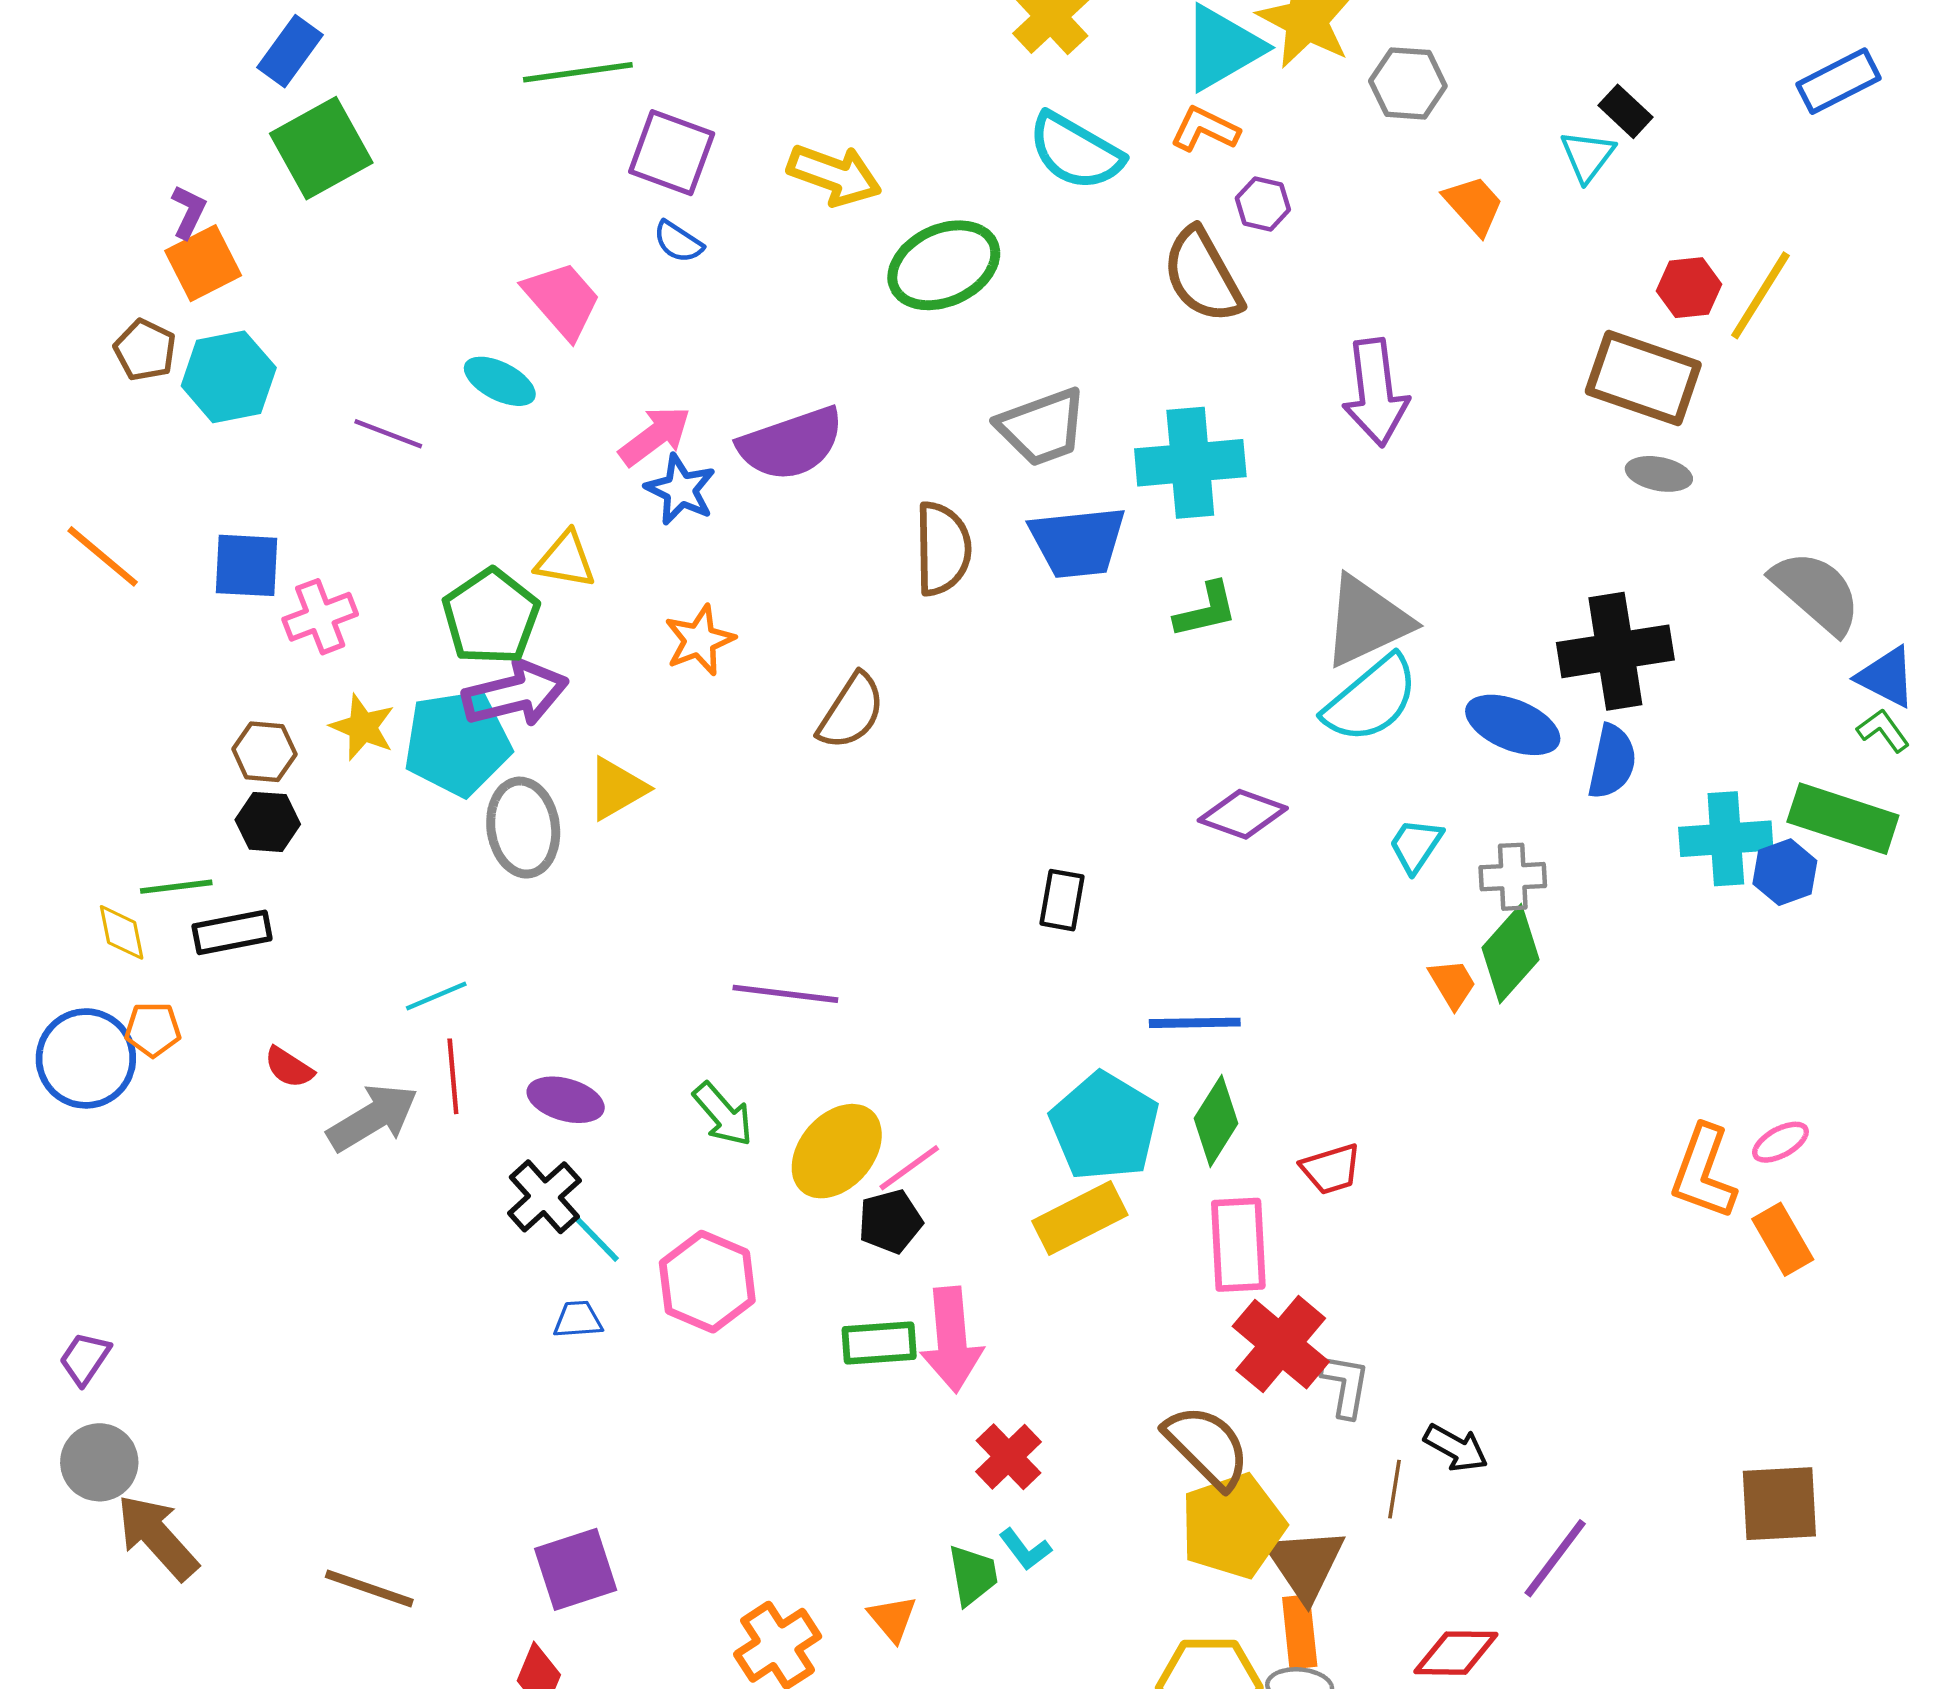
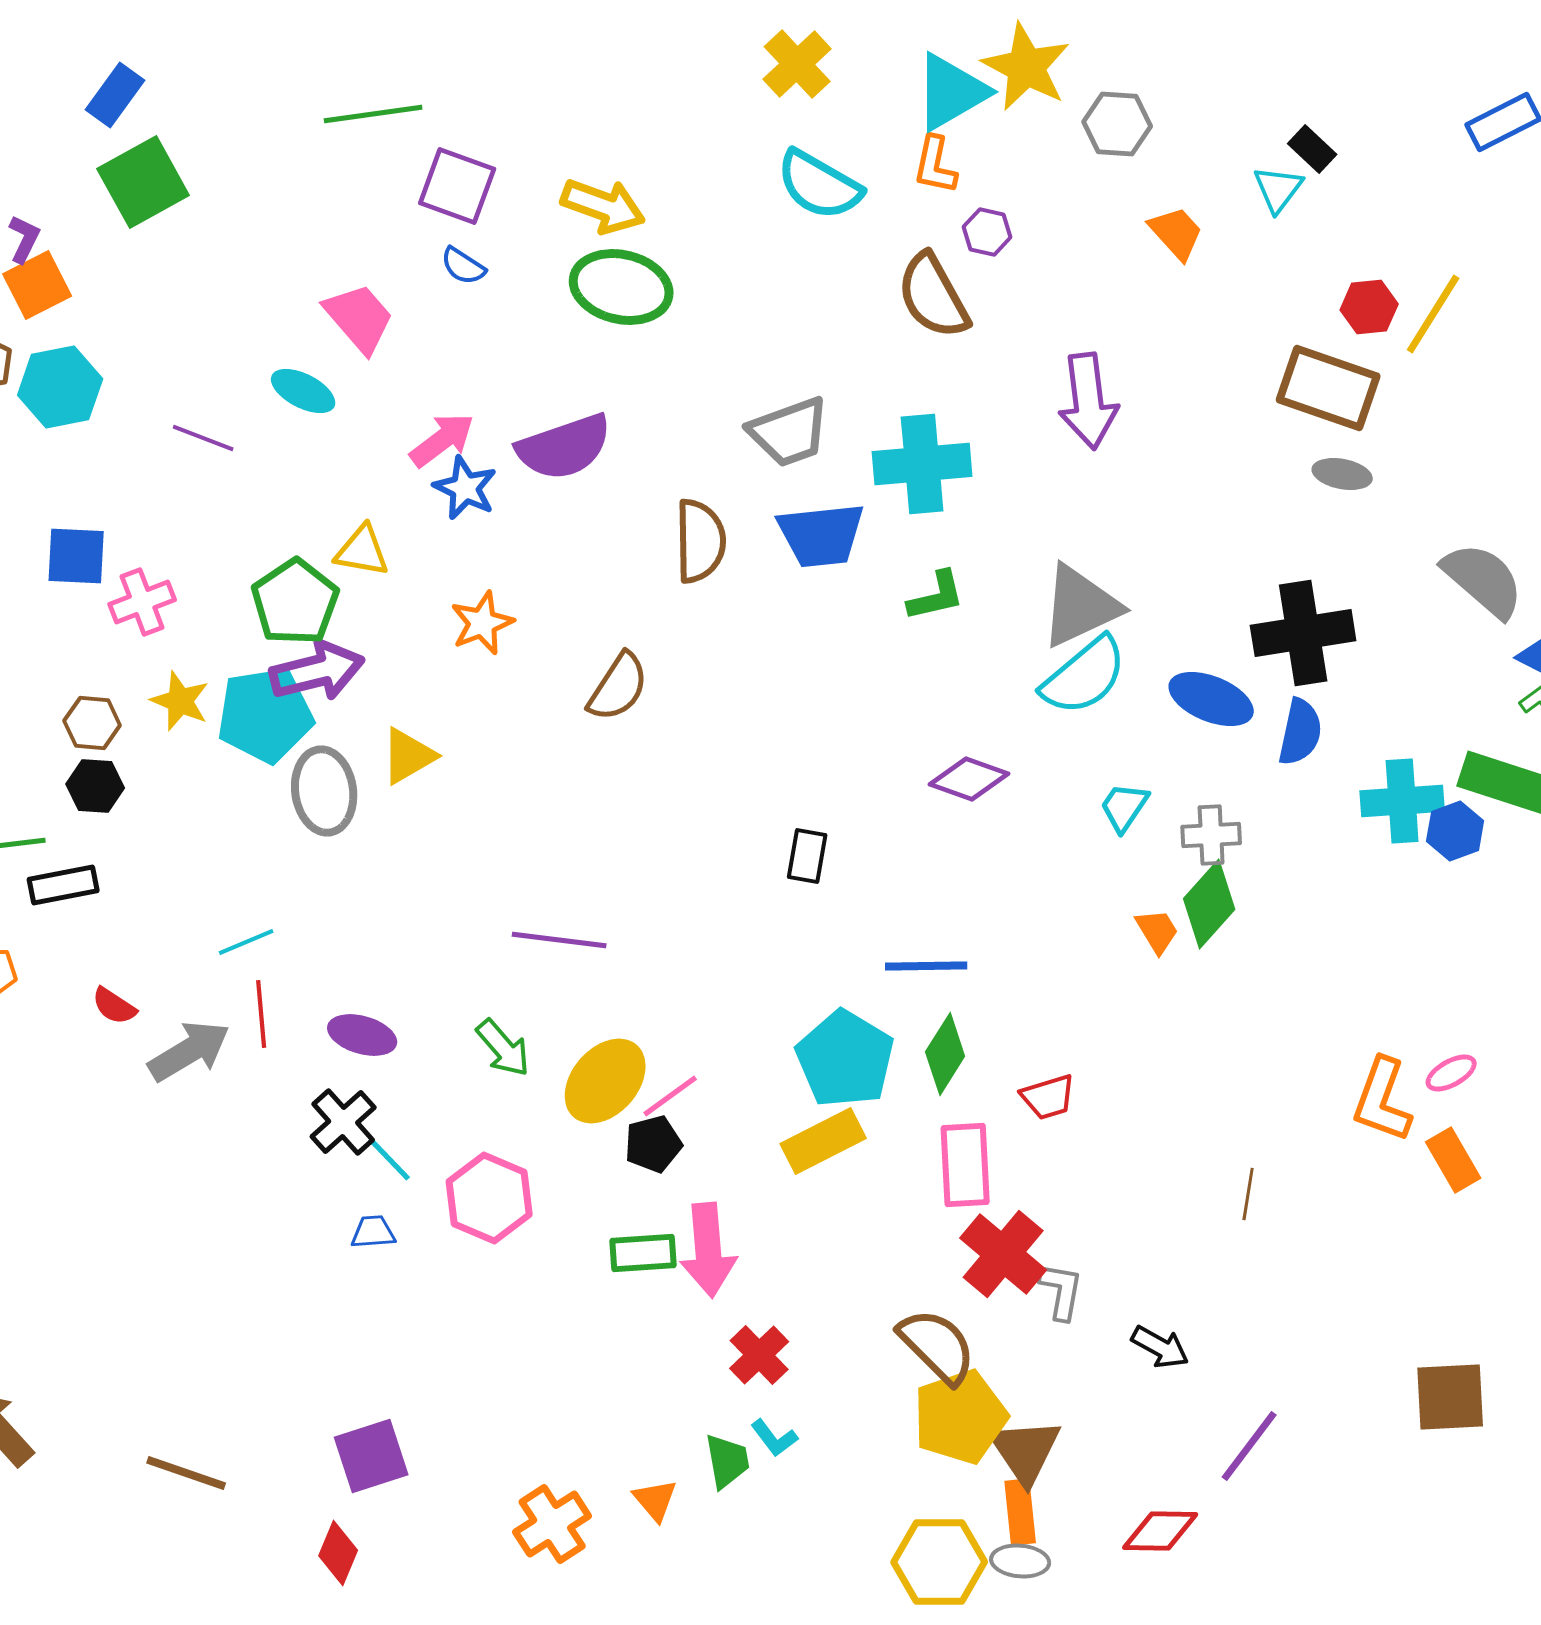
orange L-shape: (1205, 129) -> (935, 165), turned -104
green ellipse: (944, 265) -> (621, 287), moved, turned 38
brown line: (1394, 1489) -> (1248, 1194), moved

